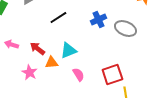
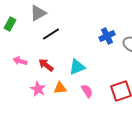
black line: (58, 18) -> (51, 34), moved
orange triangle: (51, 62) -> (60, 88), moved

